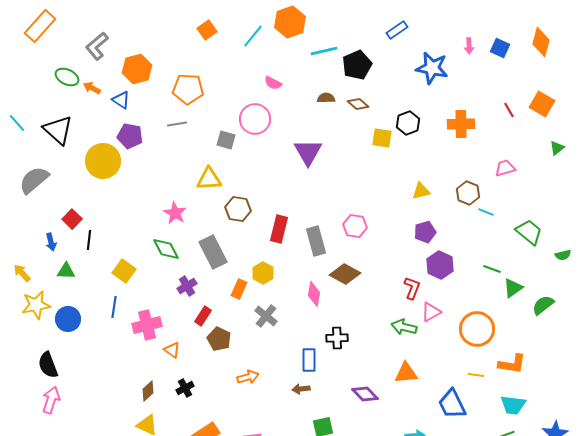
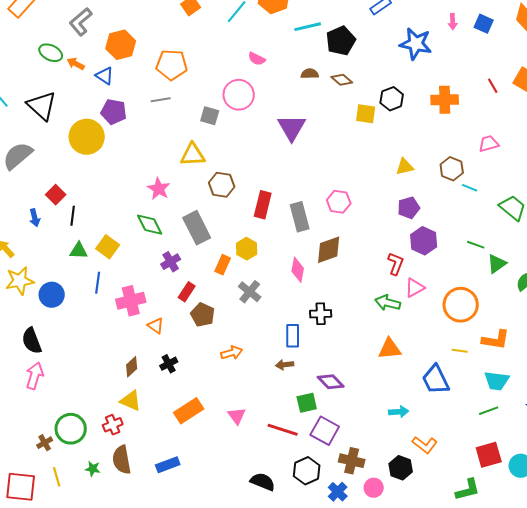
green triangle: (66, 271) -> (79, 251), moved
brown diamond: (345, 274) -> (329, 250), turned -48
purple diamond: (365, 394) -> (331, 382), moved

